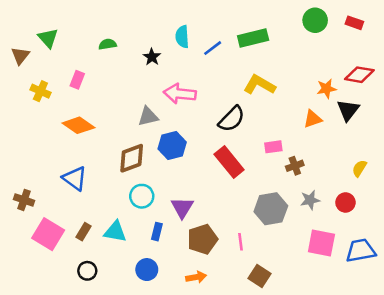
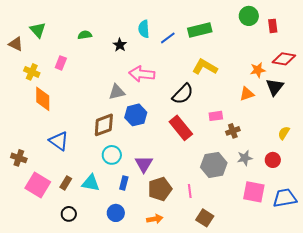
red rectangle: (354, 23) -> (273, 26), moved, turned 64
brown triangle: (20, 56) -> (16, 44), turned -42
orange diamond: (78, 125) -> (43, 99), moved, turned 55

